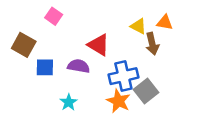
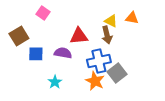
brown arrow: (152, 44) -> (107, 35), moved
brown square: (24, 45) -> (19, 36), turned 30
red triangle: (99, 45) -> (79, 36), turned -36

